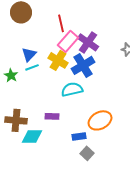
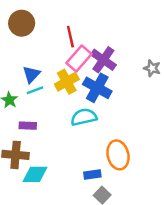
yellow cross: (58, 60) -> (67, 82), turned 30
blue cross: (83, 65) -> (97, 88), turned -30
purple rectangle: (52, 116) -> (28, 126), moved
orange ellipse: (100, 120) -> (118, 155), turned -75

